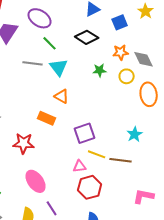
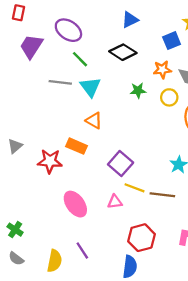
blue square: (120, 22) -> (172, 41), moved
purple square: (85, 133) -> (121, 163), turned -30
red star: (24, 143) -> (50, 161), moved
pink ellipse: (36, 181) -> (75, 204), moved
red hexagon: (90, 187) -> (141, 238), moved

